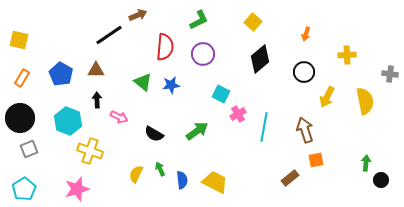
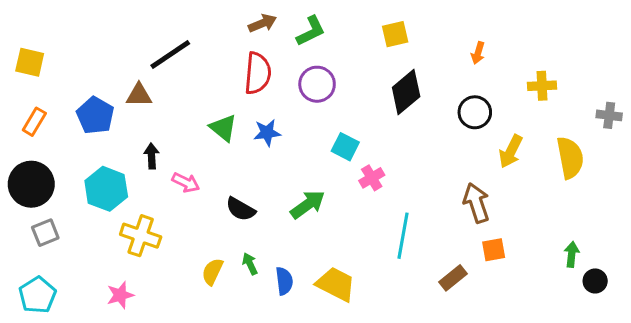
brown arrow: (138, 15) -> (262, 23), moved
yellow square: (253, 22) -> (395, 34), turned 36
brown triangle: (96, 70) -> (139, 95), moved
cyan line: (264, 127) -> (403, 236), moved
pink star: (77, 189) -> (120, 295), size x0.7

